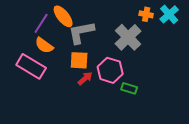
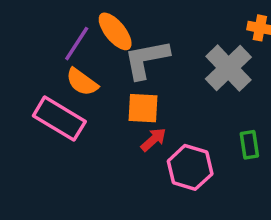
pink hexagon: (110, 70) -> (190, 167), moved
green rectangle: (129, 88) -> (249, 145), moved, turned 63

